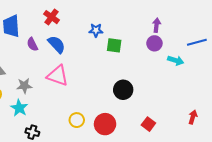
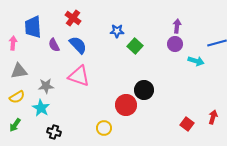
green square: (114, 45) -> (135, 46), turned 35
yellow circle: (77, 120) -> (104, 128), moved
red circle: (105, 124) -> (126, 105), moved
red square: (148, 124) -> (187, 124), moved

